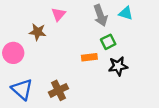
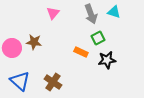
brown star: (38, 32) -> (34, 42), moved
orange rectangle: (89, 57) -> (81, 52), turned 32
brown cross: (58, 90) -> (53, 82), turned -30

